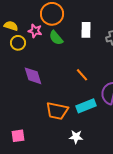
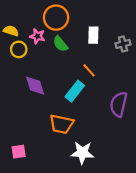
orange line: (82, 75) -> (89, 70), moved
cyan rectangle: (86, 106) -> (75, 91), moved, turned -30
white star: (76, 137) -> (82, 153), size x1.5

